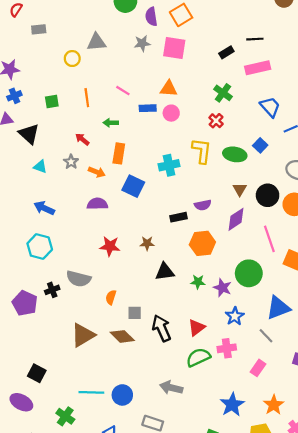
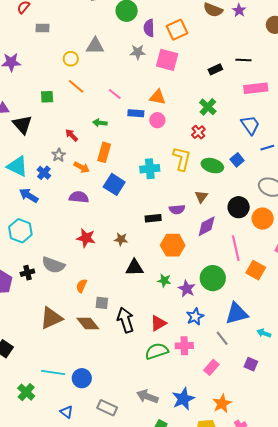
pink rectangle: (258, 68) -> (256, 88), moved
blue cross: (14, 96) -> (44, 173), moved, turned -32
orange line: (87, 98) -> (76, 86), moved, turned -48
cyan triangle: (40, 167) -> (17, 166), moved, size x1.6
brown triangle: (240, 189) -> (201, 197), moved
gray arrow: (171, 388) -> (147, 396), moved

